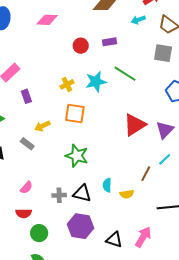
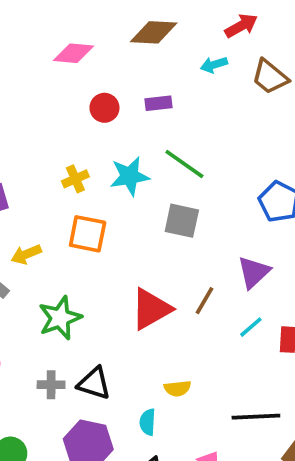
pink diamond: (47, 20) -> (74, 53), moved
gray square: (163, 53) -> (182, 221), moved
red triangle: (135, 125) -> (151, 309), moved
green star: (77, 156) -> (60, 318), moved, turned 30
brown line: (146, 174) -> (205, 301), moved
cyan semicircle: (107, 185) -> (148, 422), moved

